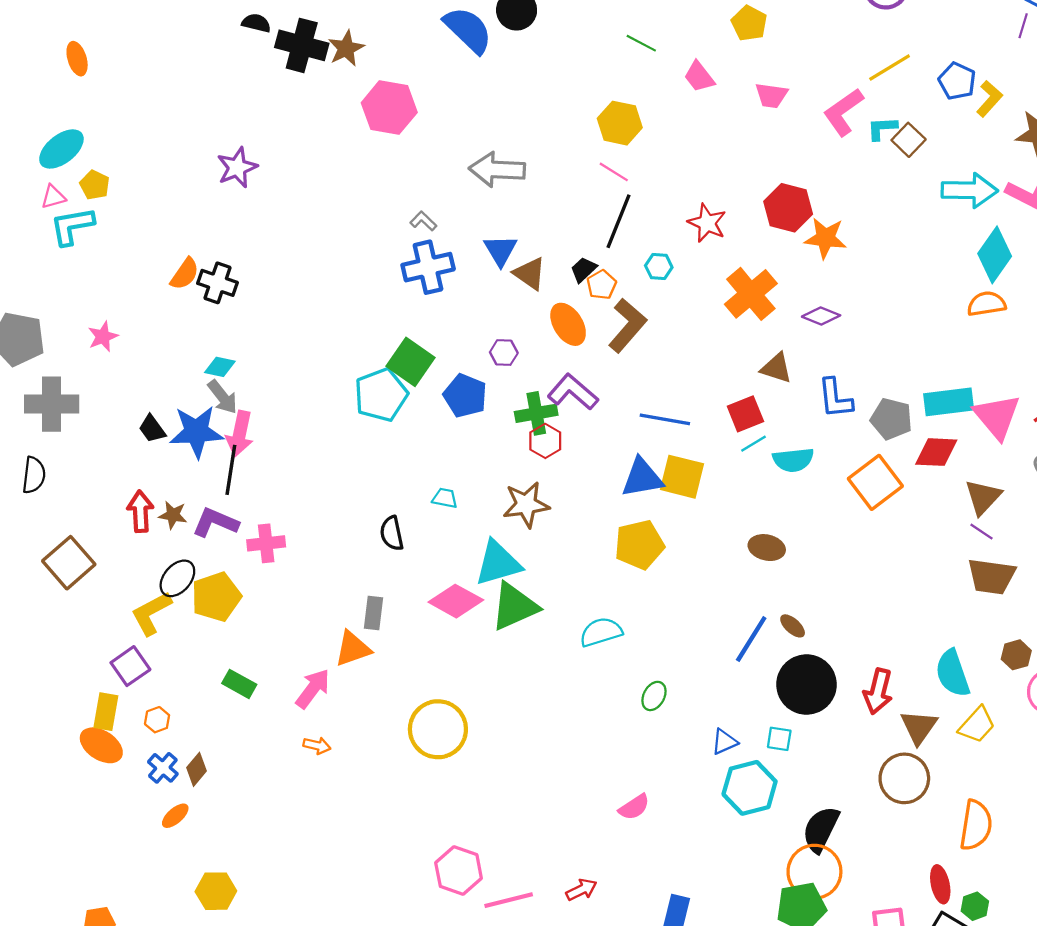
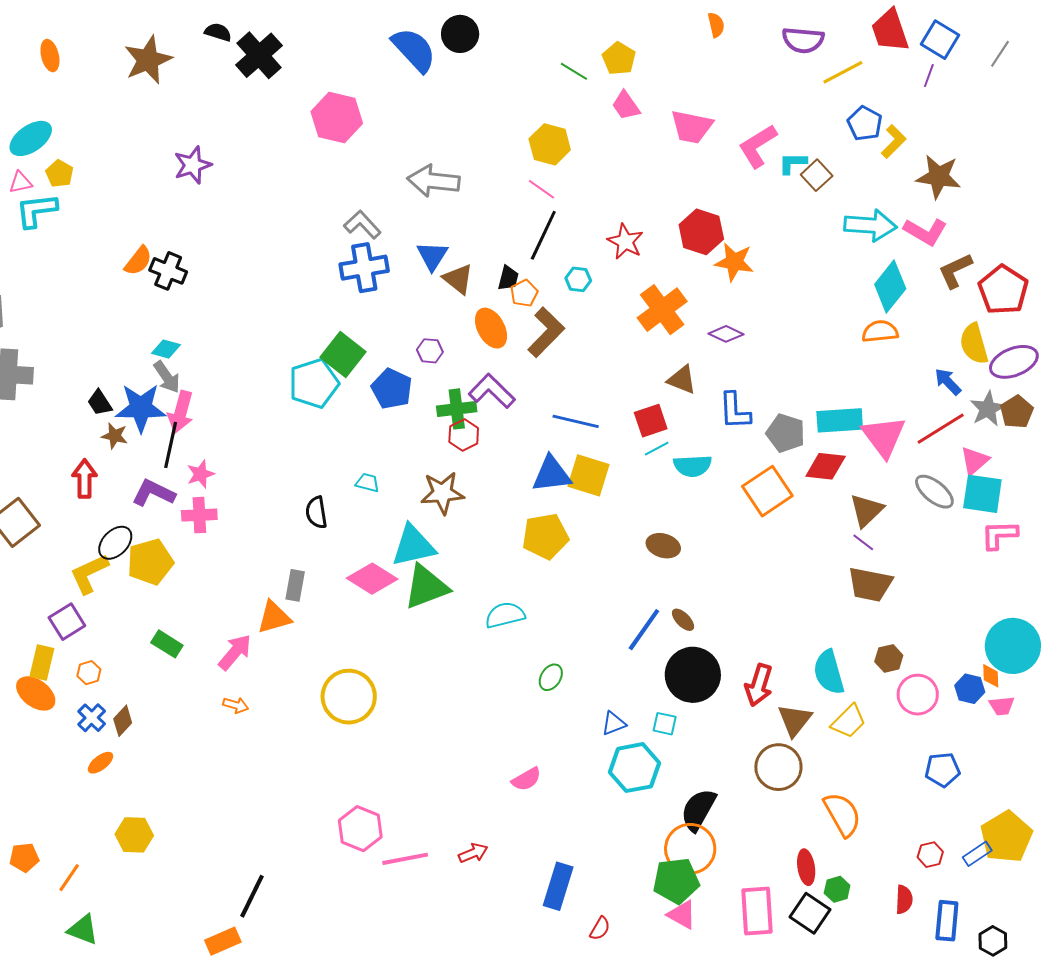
yellow pentagon: (749, 23) -> (619, 59), moved
black cross: (302, 45) -> (259, 55), turned 30
brown star: (346, 48) -> (148, 60), moved, size x1.4
yellow line: (890, 67) -> (843, 72), moved
pink trapezoid: (771, 95) -> (692, 127), size x1.4
gray L-shape: (423, 221) -> (362, 225), size x1.5
black trapezoid: (583, 270) -> (508, 278), turned 144
pink star: (103, 337) -> (201, 474), moved
brown star: (173, 515) -> (115, 436), moved
orange semicircle: (976, 825) -> (842, 814), turned -42

